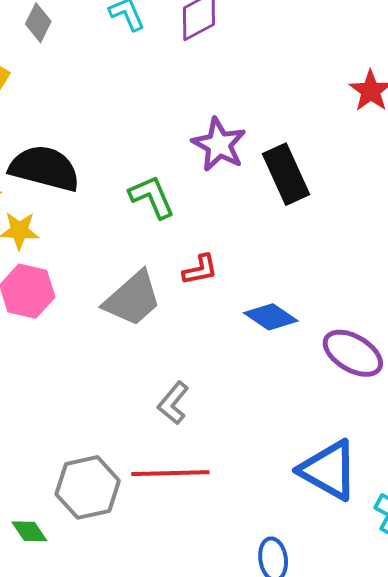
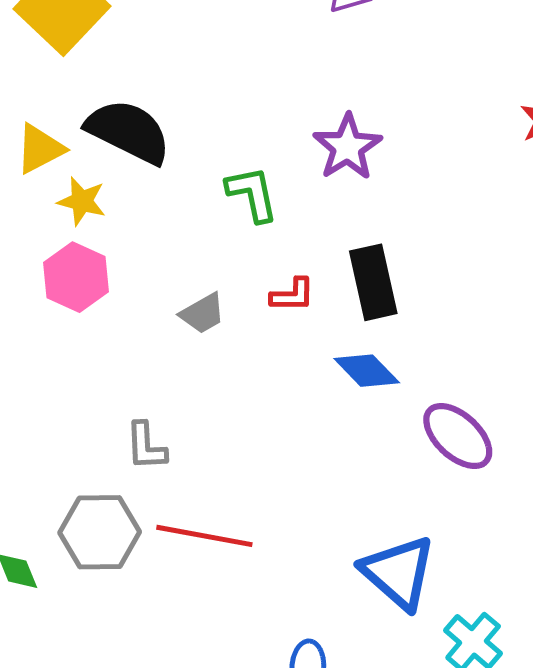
black rectangle: (286, 174) -> (373, 282), moved
gray trapezoid: (133, 299) -> (203, 313), size x0.6
gray L-shape: (173, 403) -> (146, 446), moved, turned -54

